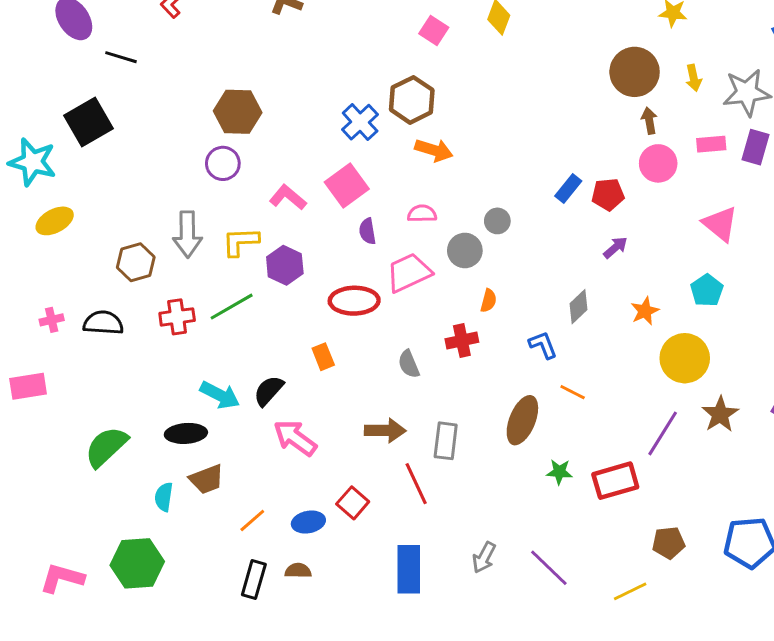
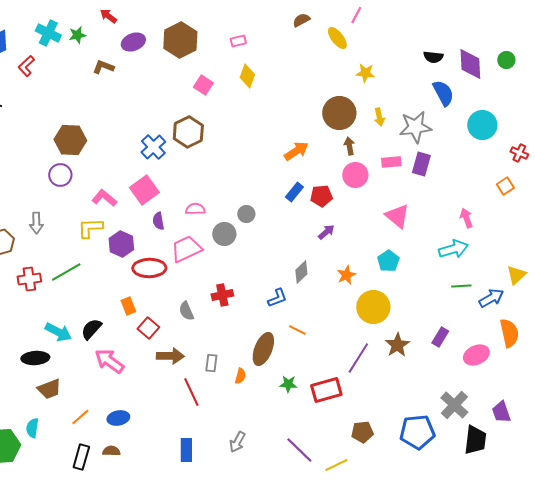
orange arrow: (434, 150) -> (296, 151), moved, turned -50
gray arrow: (187, 234) -> (36, 223), size x0.7
yellow L-shape: (241, 242) -> (90, 228), moved
purple hexagon: (285, 265) -> (121, 244), moved
orange semicircle: (488, 301) -> (240, 376), moved
blue L-shape: (543, 345) -> (277, 298), turned 90
gray rectangle: (446, 441) -> (211, 363), size x0.7
cyan semicircle: (164, 497) -> (32, 428), moved
red square: (353, 503) -> (148, 328), moved
purple line: (549, 568) -> (299, 450), moved
blue rectangle: (409, 569) -> (186, 450), size x0.7

